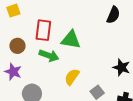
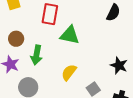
red rectangle: (43, 30) -> (50, 14), moved
green arrow: (49, 56) -> (37, 55), moved, turned 78

